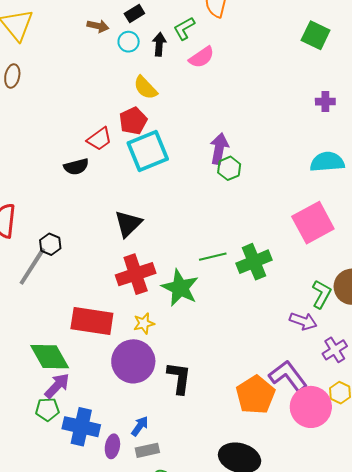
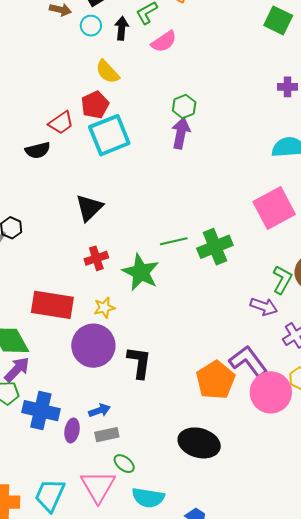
green hexagon: (229, 168) -> (184, 106), moved
red cross: (136, 274) -> (96, 258), size x0.6
blue arrow: (140, 426) -> (100, 410), turned 35

